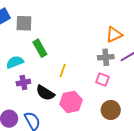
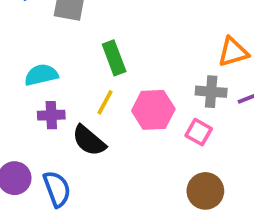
green rectangle: (40, 48) -> (114, 58), moved
yellow line: (63, 71) -> (105, 102), moved
pink hexagon: (71, 102) -> (153, 110), moved

